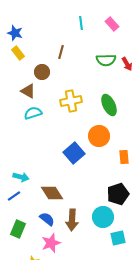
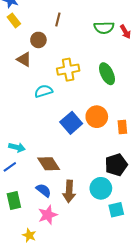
cyan semicircle: (33, 113) -> (44, 91), moved
orange circle: (99, 136) -> (97, 117), moved
green rectangle: (18, 229) -> (14, 201), turned -36

